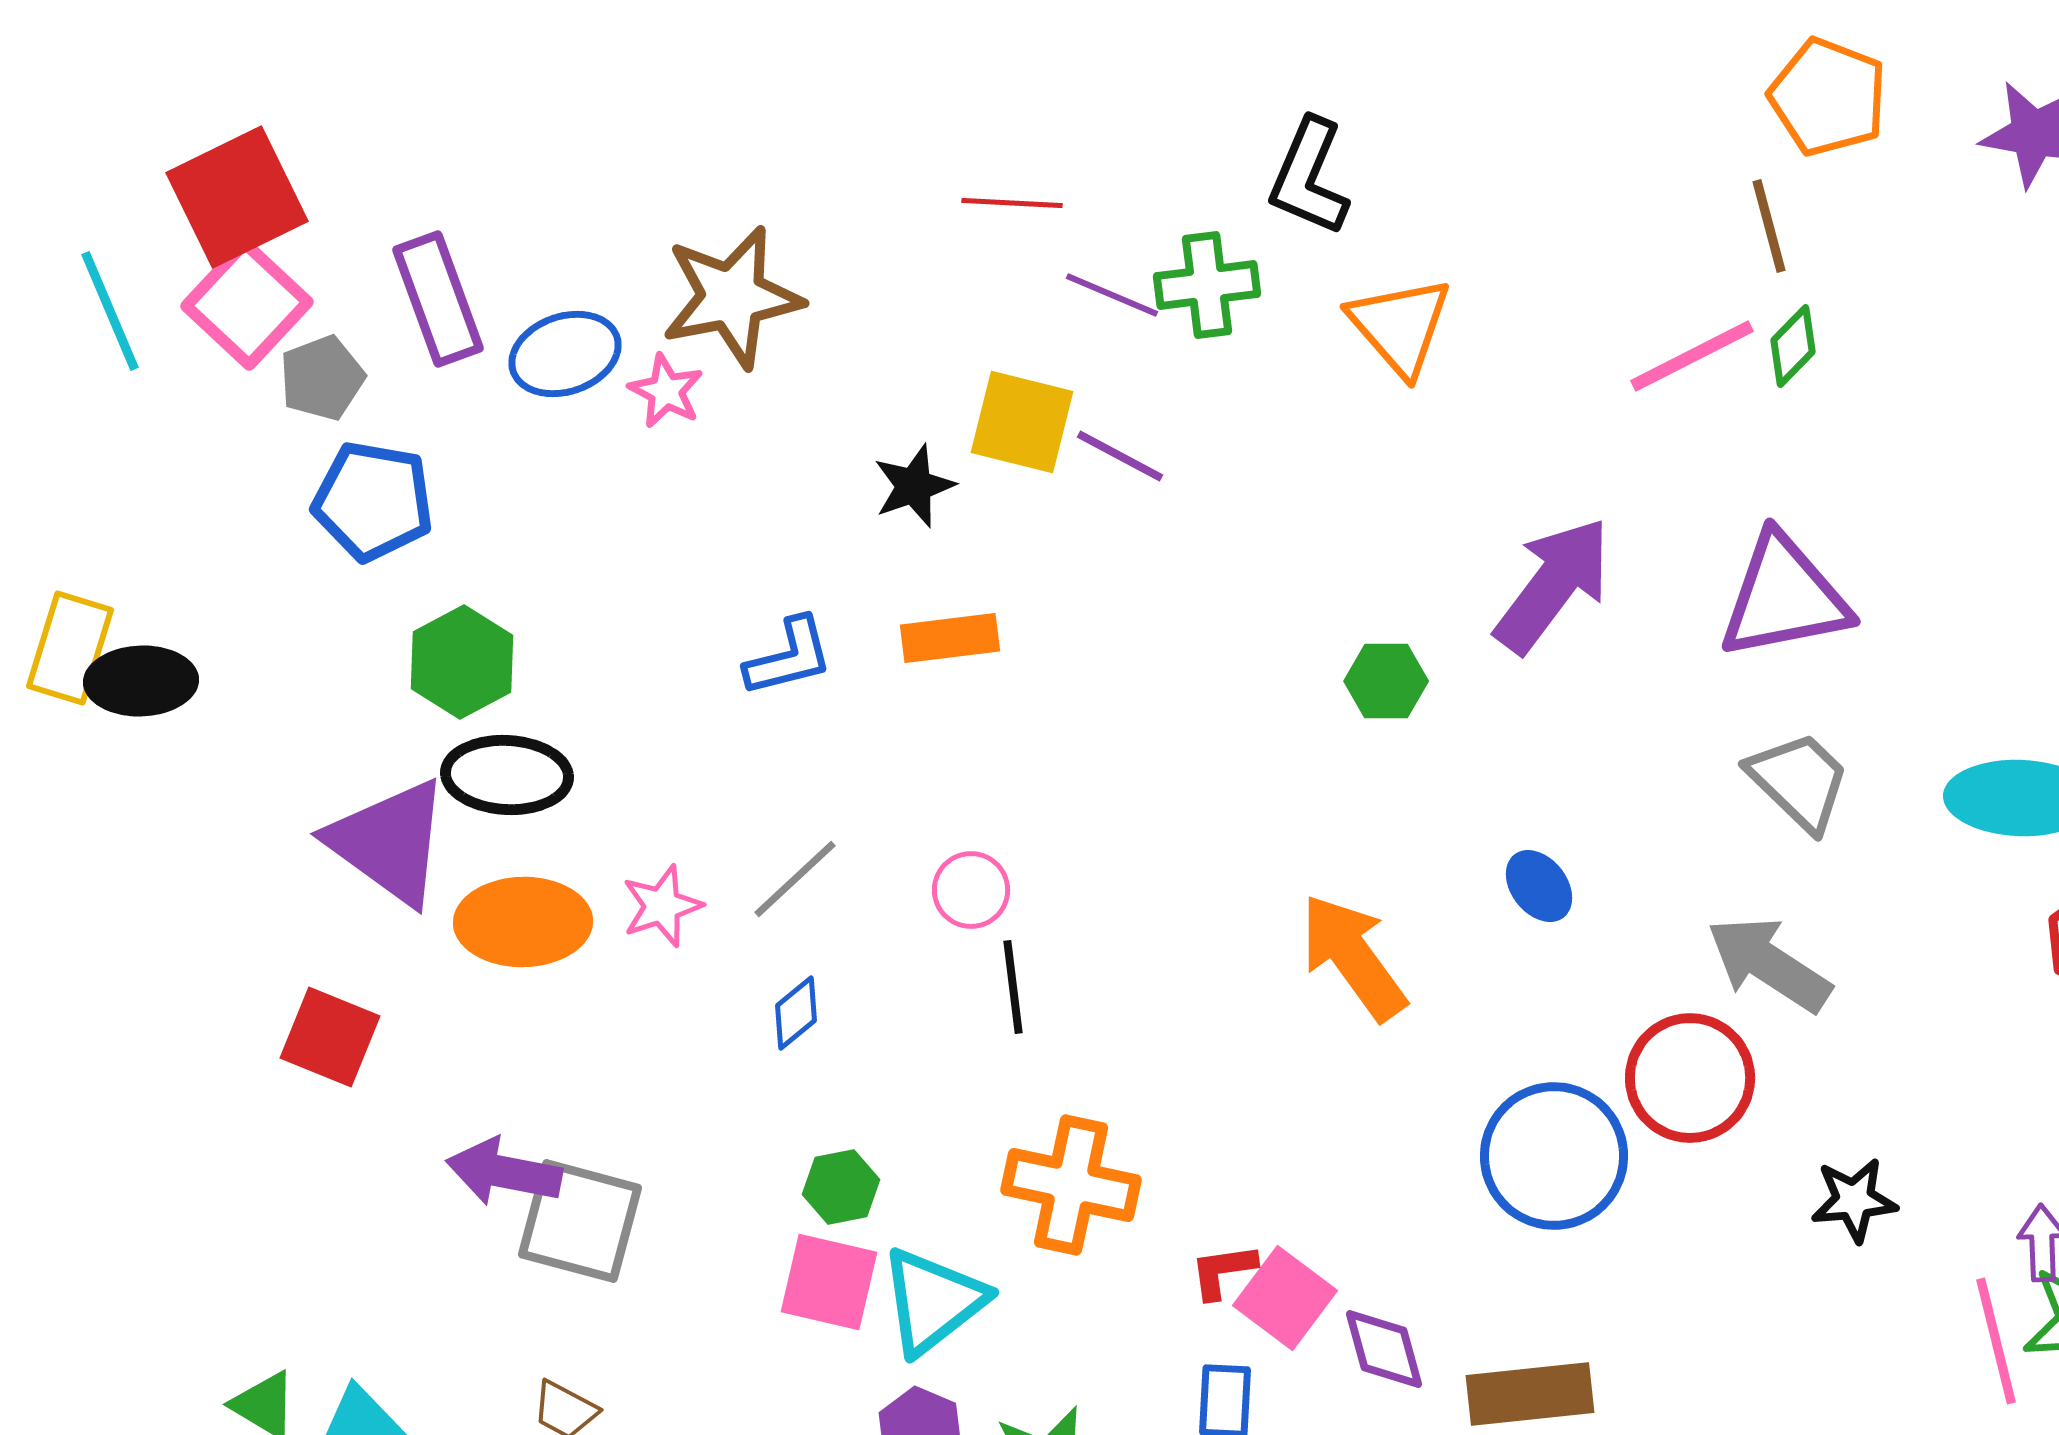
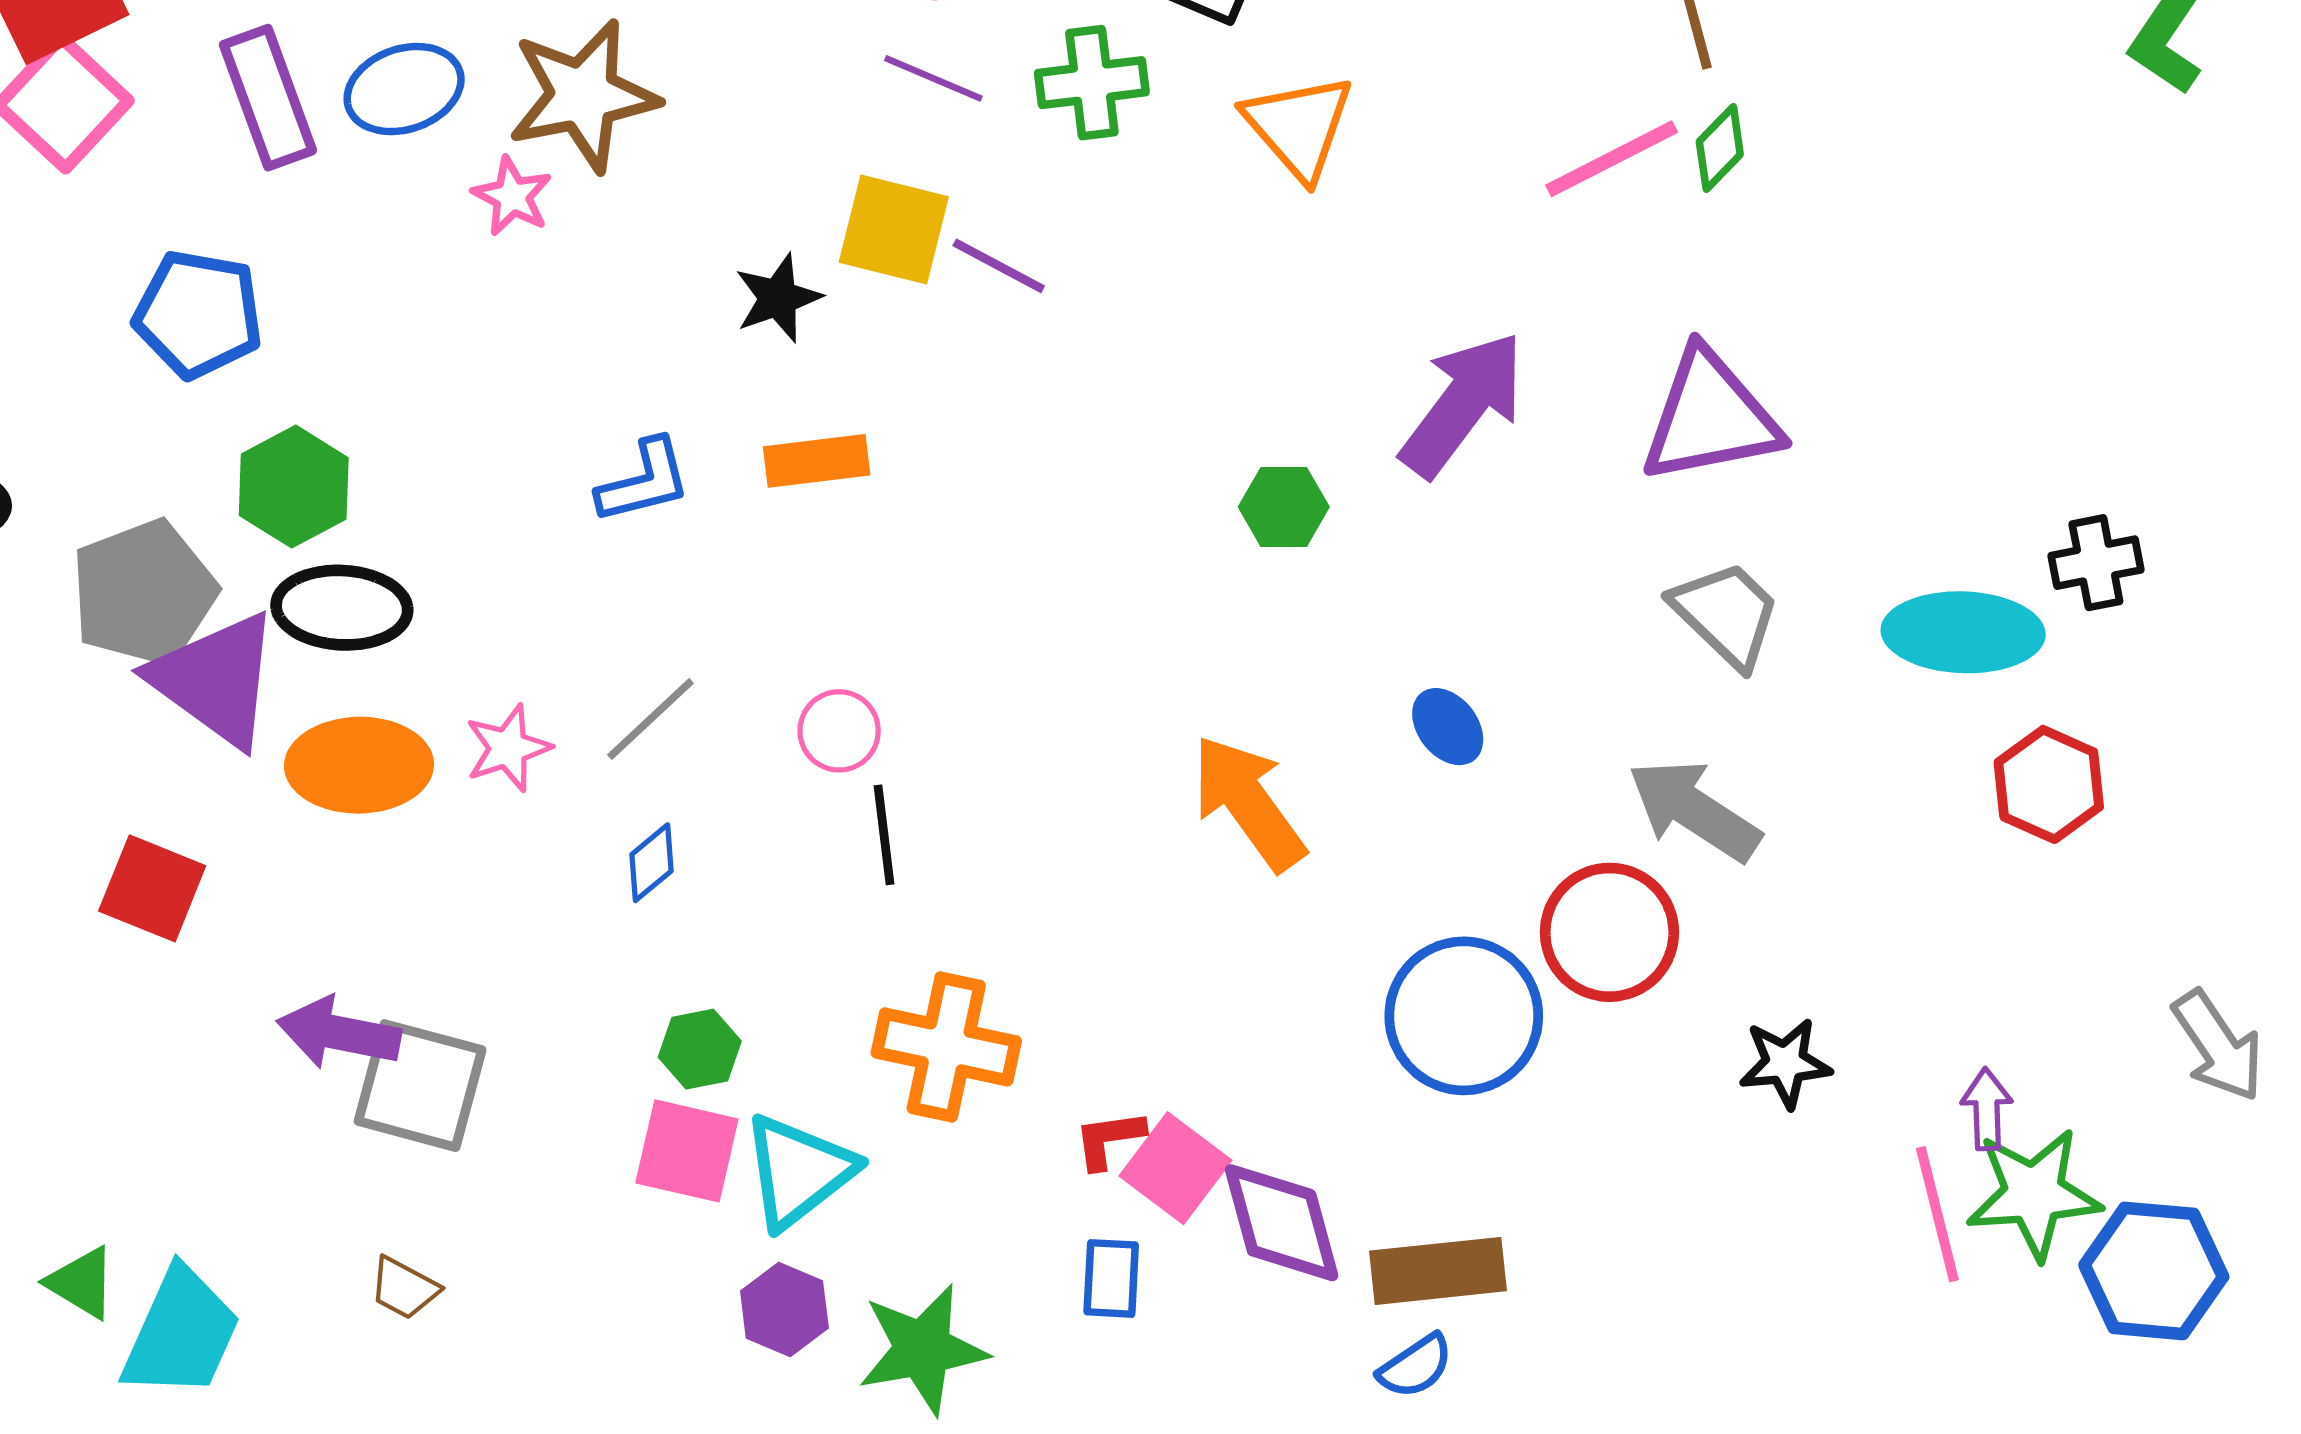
purple line: (1112, 295) -> (933, 78), moved
blue ellipse: (565, 354) -> (404, 89), moved
gray pentagon: (322, 378) -> (144, 593), moved, size x1.6
purple diamond: (1384, 1349) -> (1282, 1223), size x1.4

